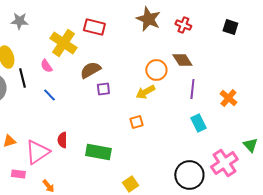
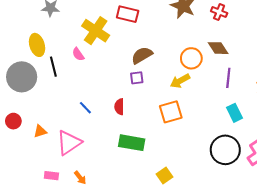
brown semicircle: (90, 70) -> (142, 55), moved
blue line: (49, 95) -> (85, 108), moved
orange square: (136, 122) -> (171, 112), size x1.6
red semicircle: (62, 140) -> (119, 107), moved
pink rectangle: (18, 174) -> (51, 176), moved
black circle: (189, 175) -> (225, 150), moved

